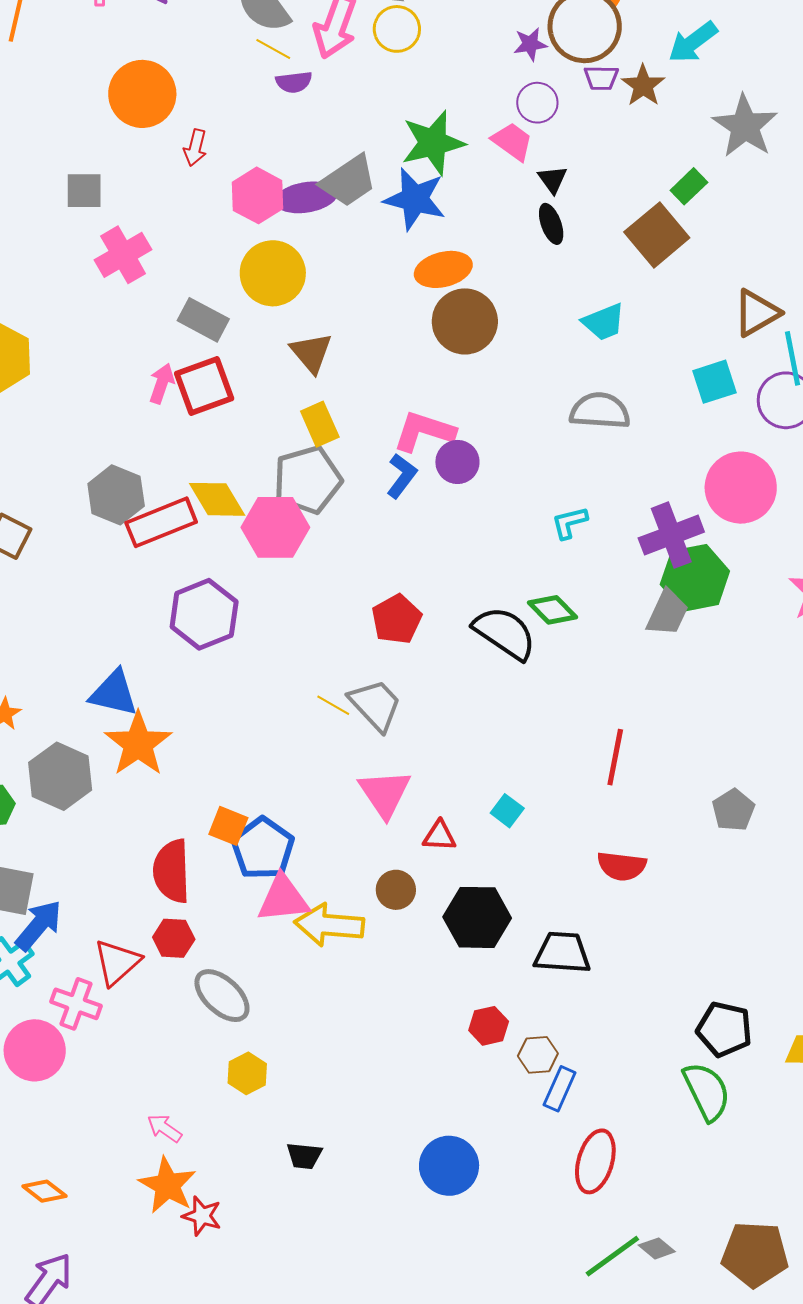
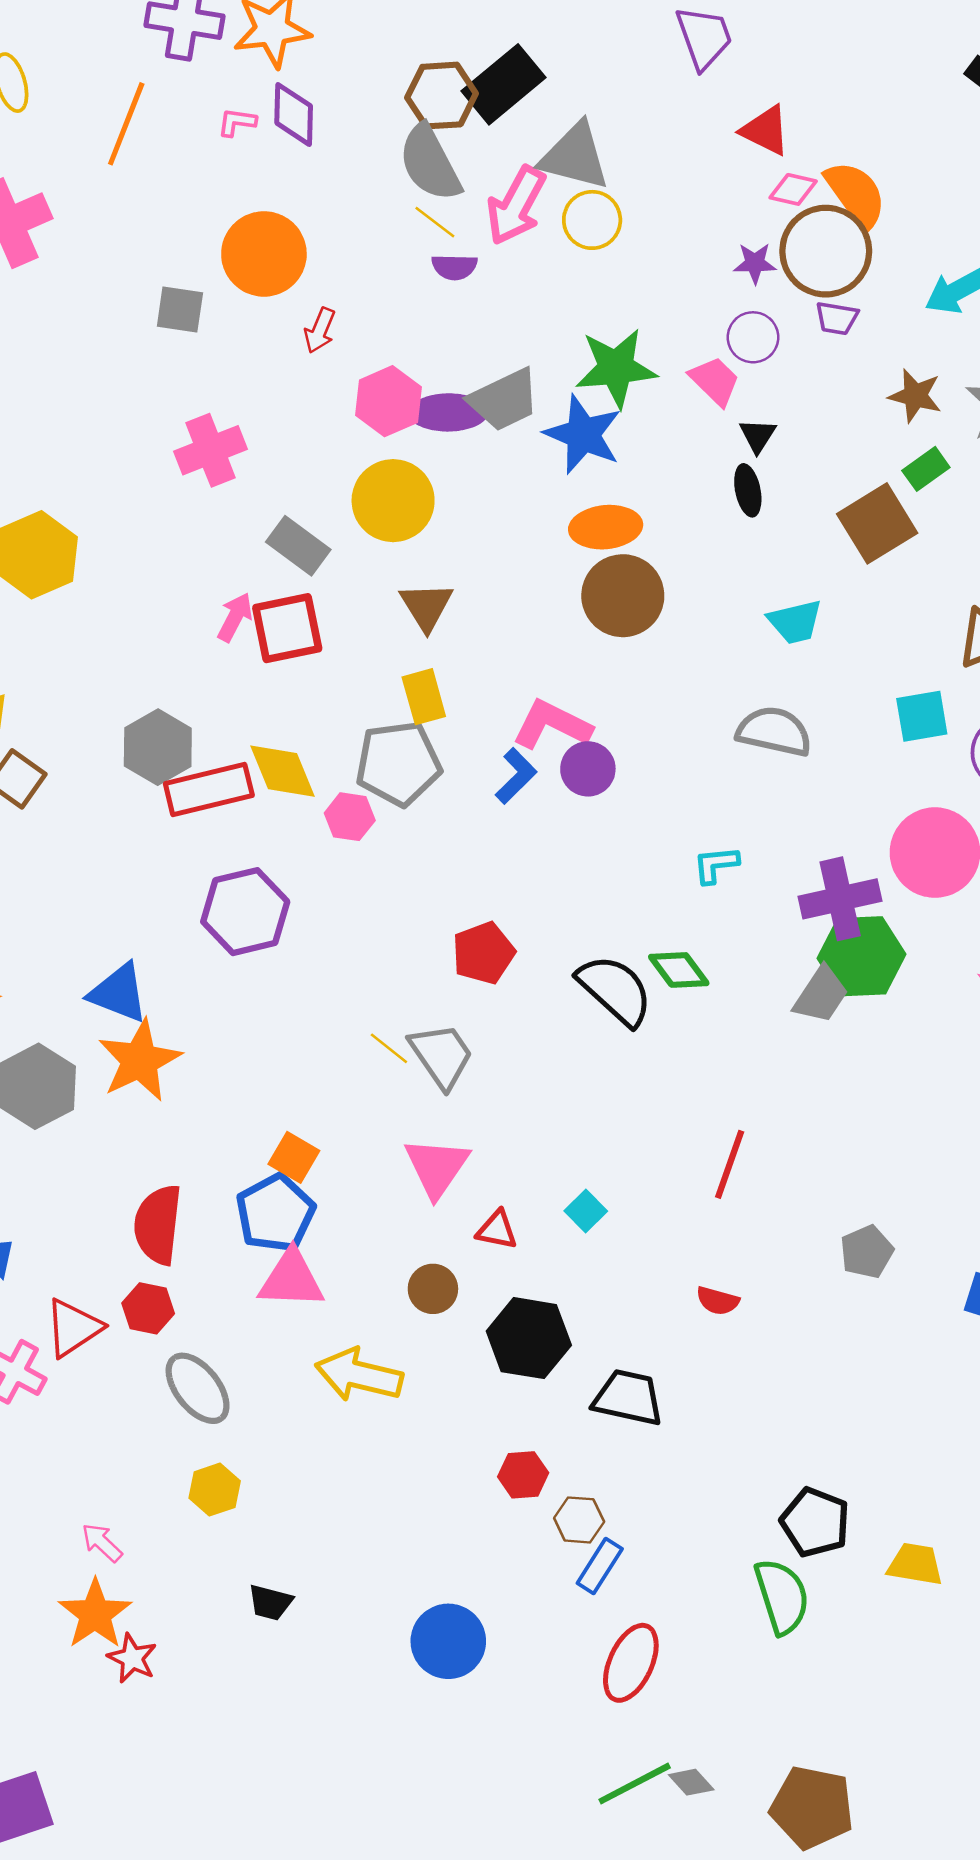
brown star: (643, 86) -> (915, 396), moved, turned -30
gray square: (84, 191) -> (180, 309), moved
pink hexagon: (275, 527) -> (350, 817), size x0.6
orange square: (228, 826) -> (294, 1157), moved
red semicircle: (622, 866) -> (718, 1301), size x0.7
yellow arrow: (329, 925) -> (359, 1375), moved

